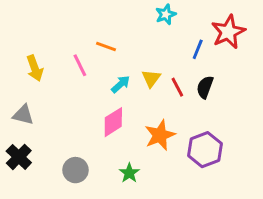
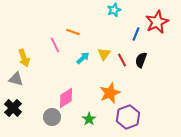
yellow arrow: (35, 68) -> (24, 58), moved
pink diamond: (113, 122) -> (66, 98), moved
purple hexagon: (205, 150) -> (128, 117), moved

